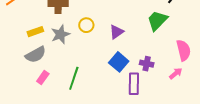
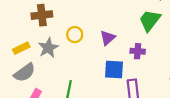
blue square: (119, 62) -> (114, 69), turned -30
purple cross: (147, 64) -> (138, 51), moved

